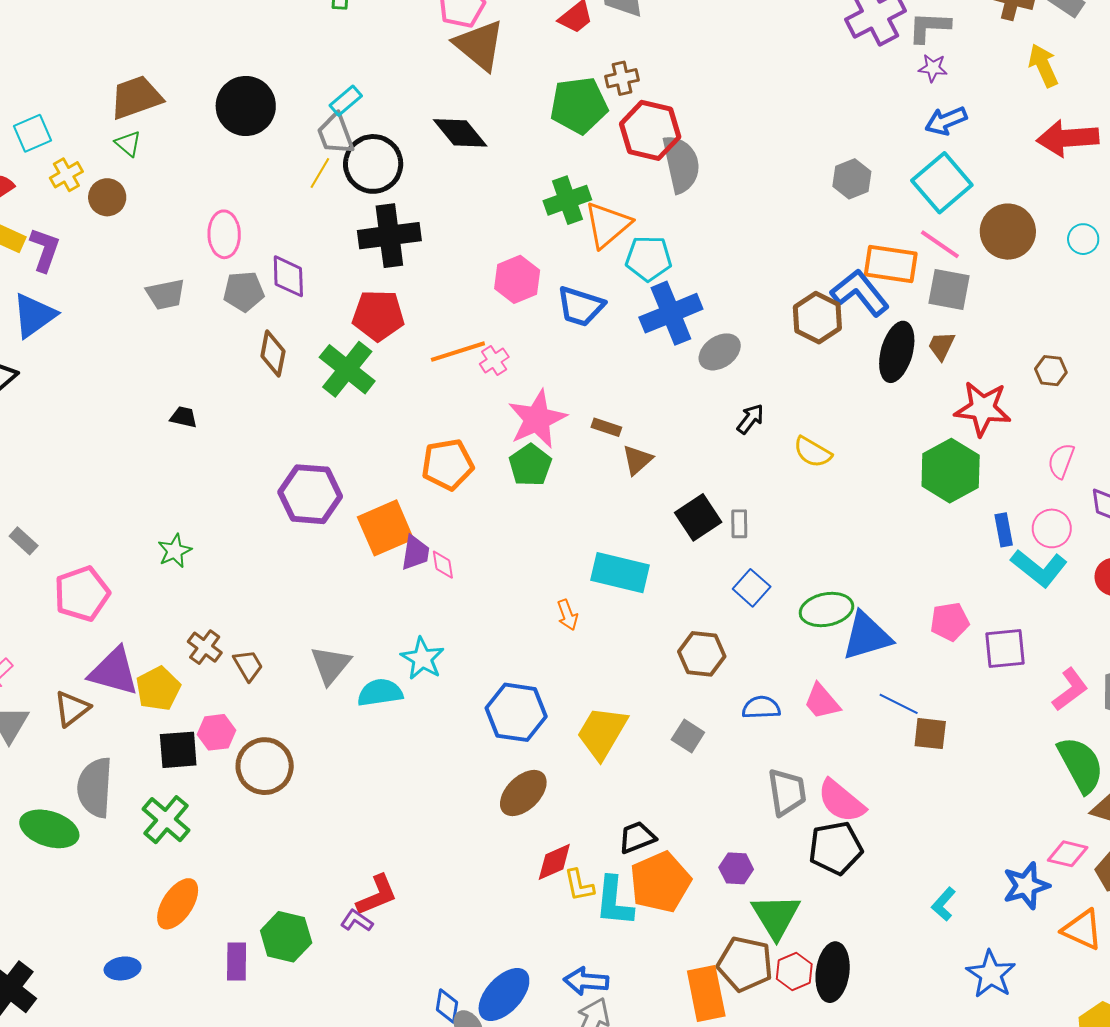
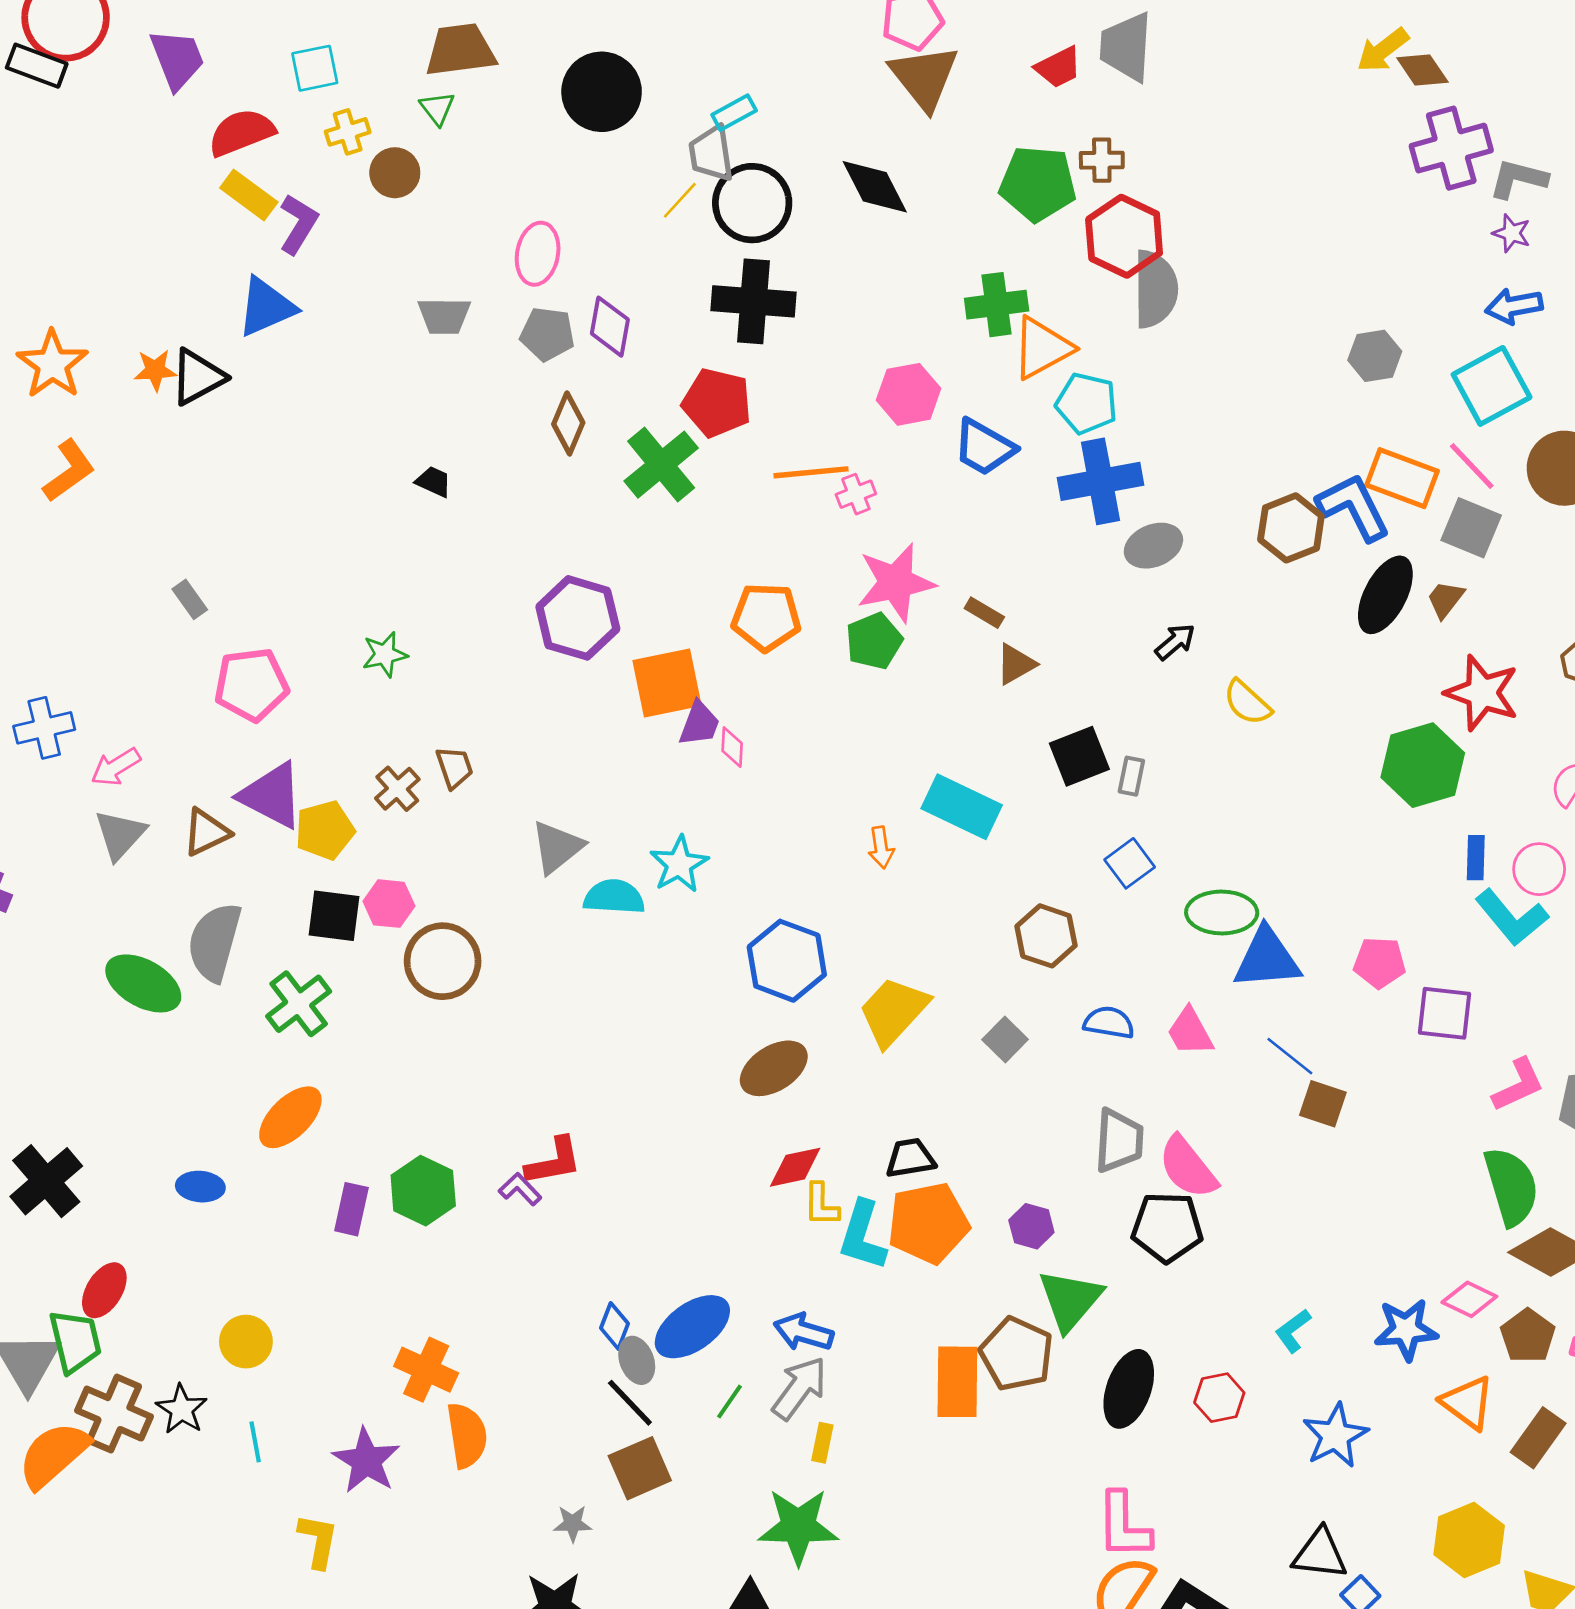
brown trapezoid: (248, 665) -> (454, 767), moved
red hexagon: (794, 971) -> (1219, 1398), moved

